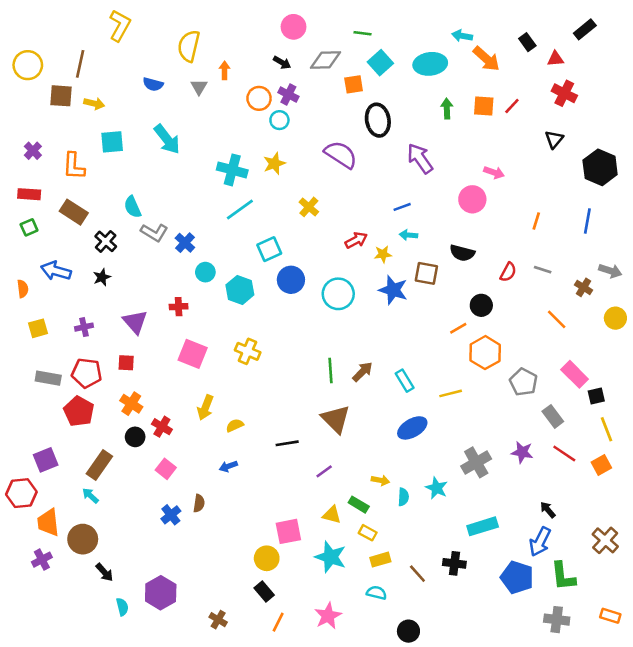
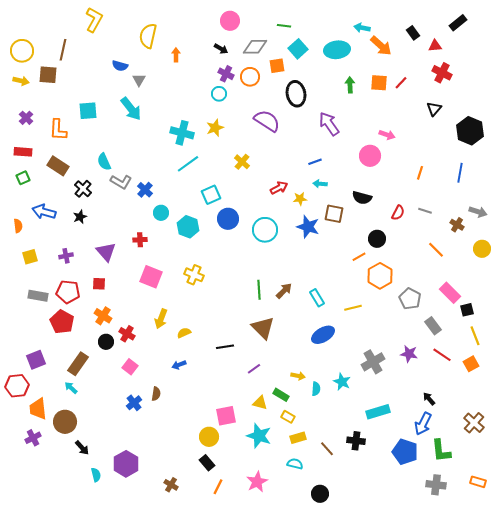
gray triangle: (199, 87) -> (139, 80), moved
orange circle: (259, 98) -> (250, 77), moved
yellow arrow: (94, 103) -> (21, 81), moved

